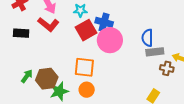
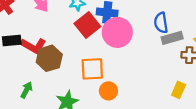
red L-shape: (48, 24) -> (33, 46), moved
brown hexagon: (47, 79) -> (49, 58), moved
orange circle: (87, 90) -> (108, 91), moved

